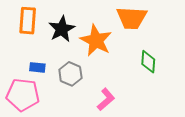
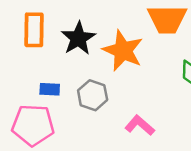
pink L-shape: (106, 99) -> (140, 125), turned -95

